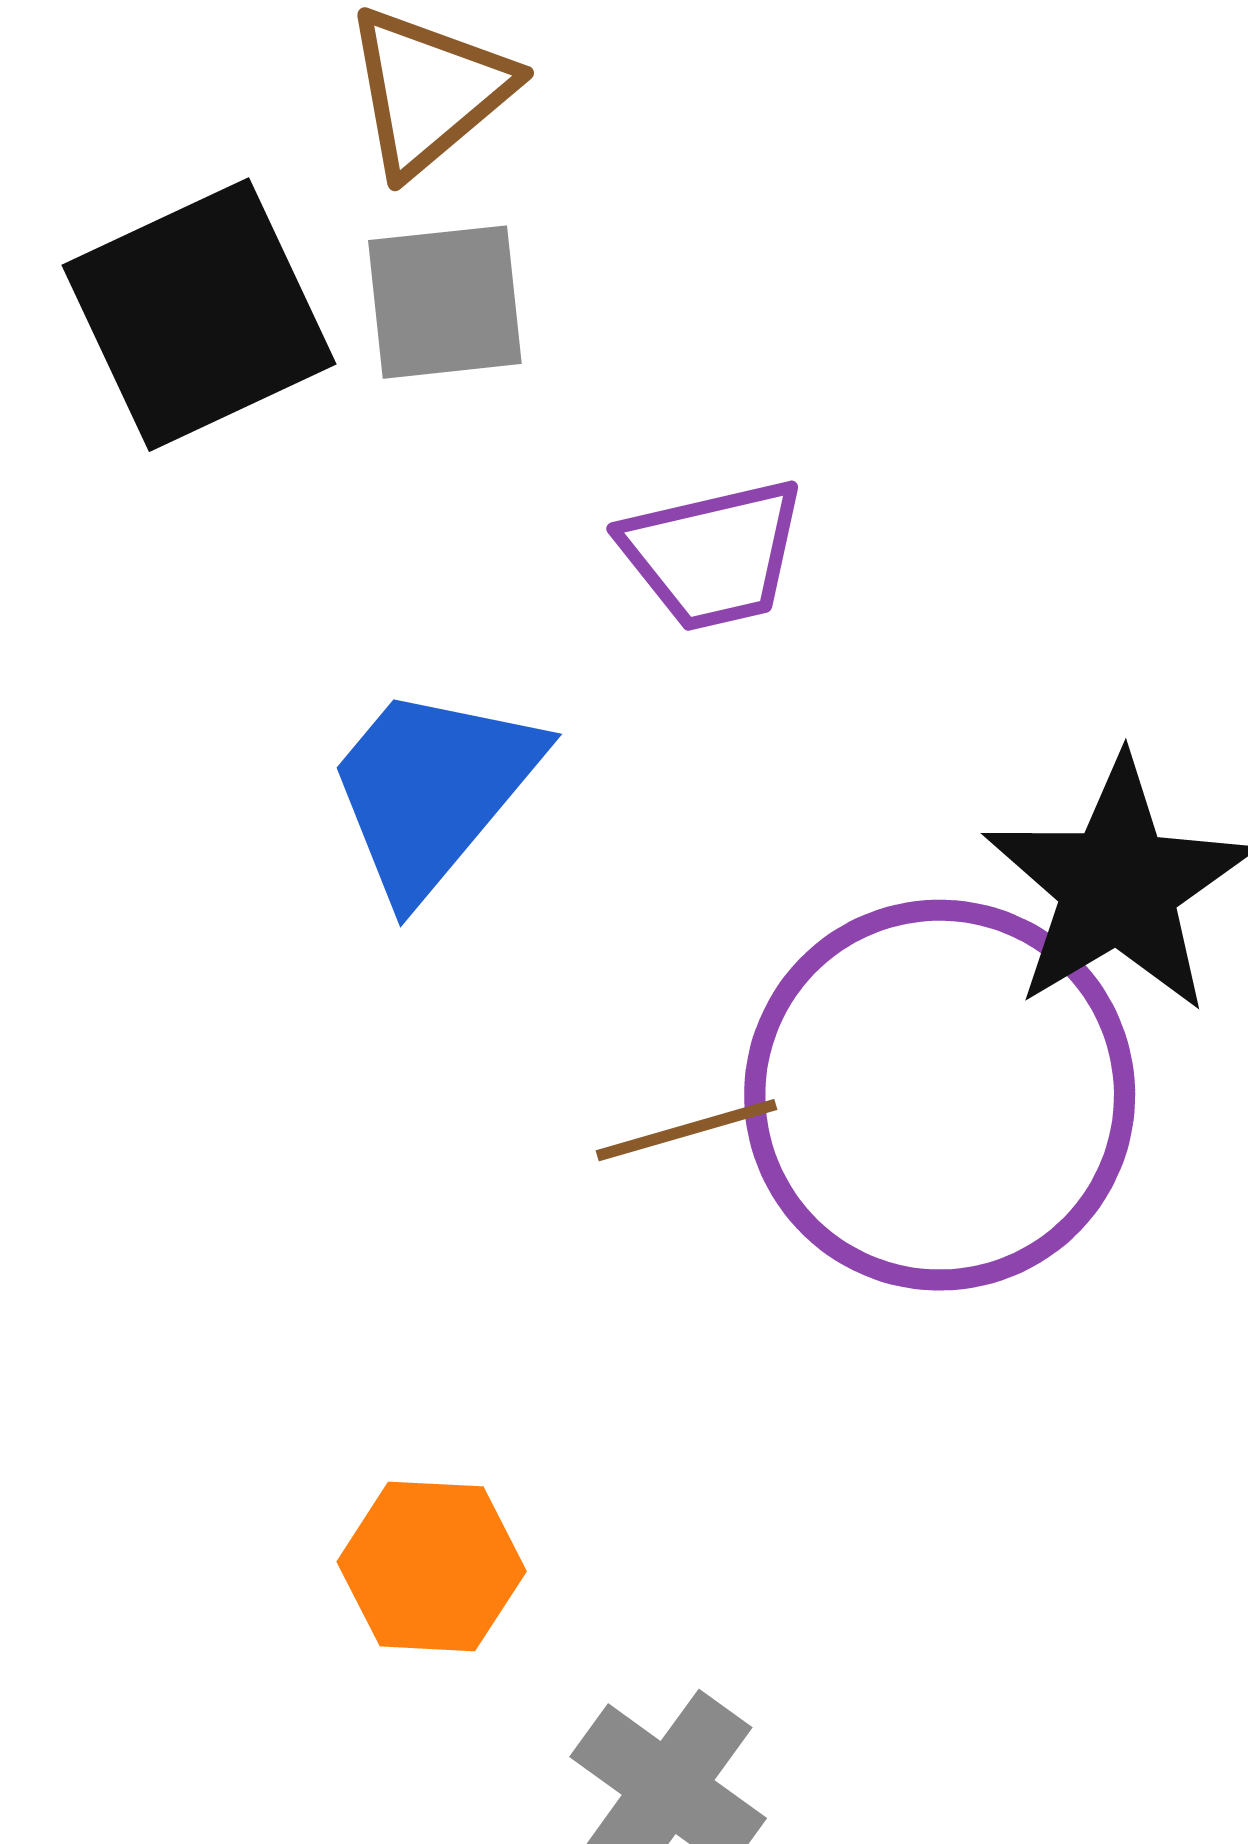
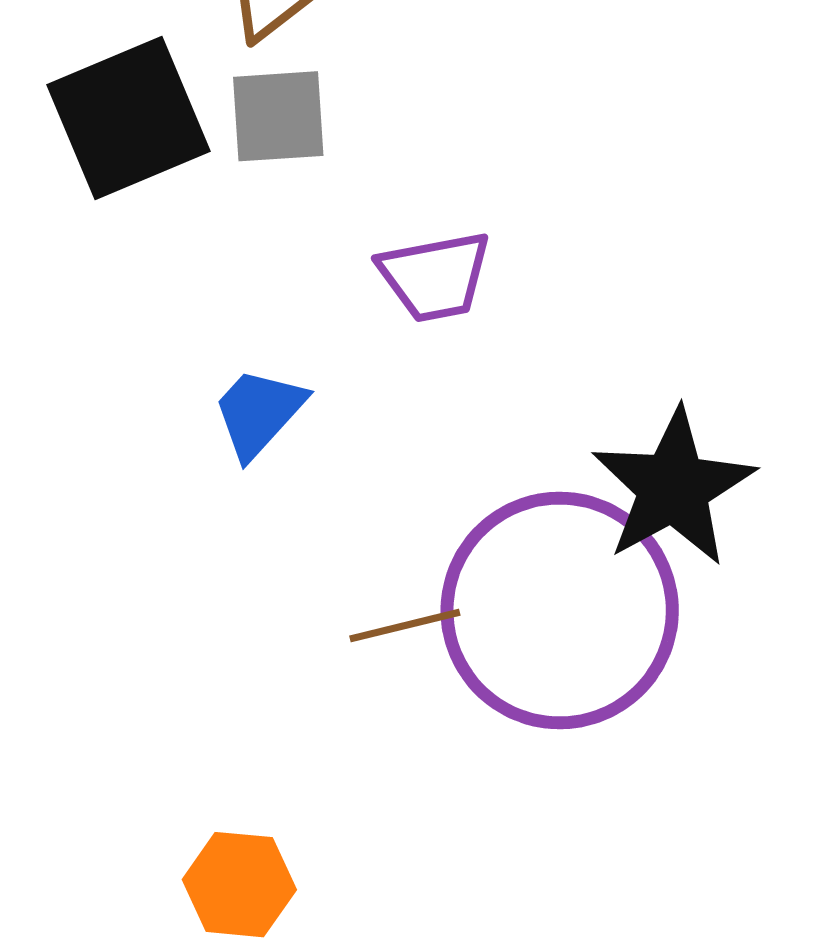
blue trapezoid: (432, 790) -> (259, 413), size x0.7

